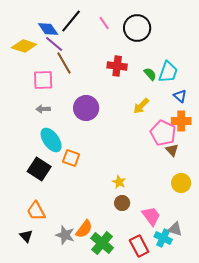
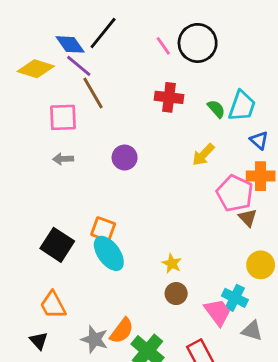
pink line: (104, 23) -> (163, 46), moved
purple circle: (86, 108) -> (125, 158), size x0.7
cyan ellipse: (51, 140) -> (109, 253), moved
cyan cross: (163, 238) -> (235, 298), moved

